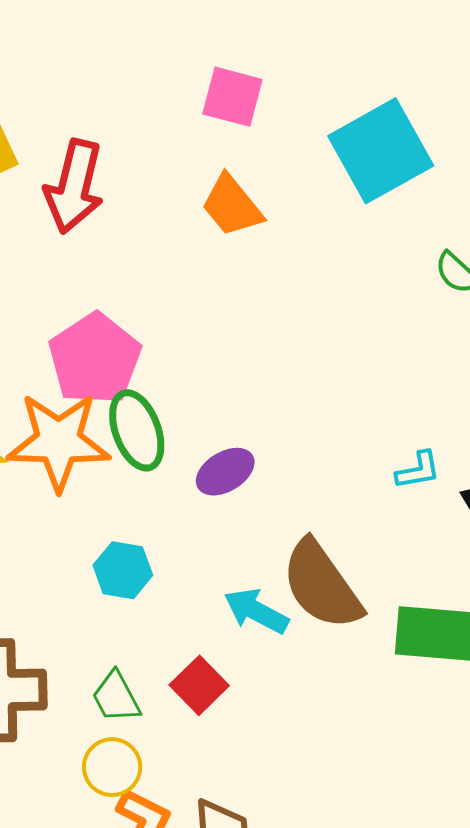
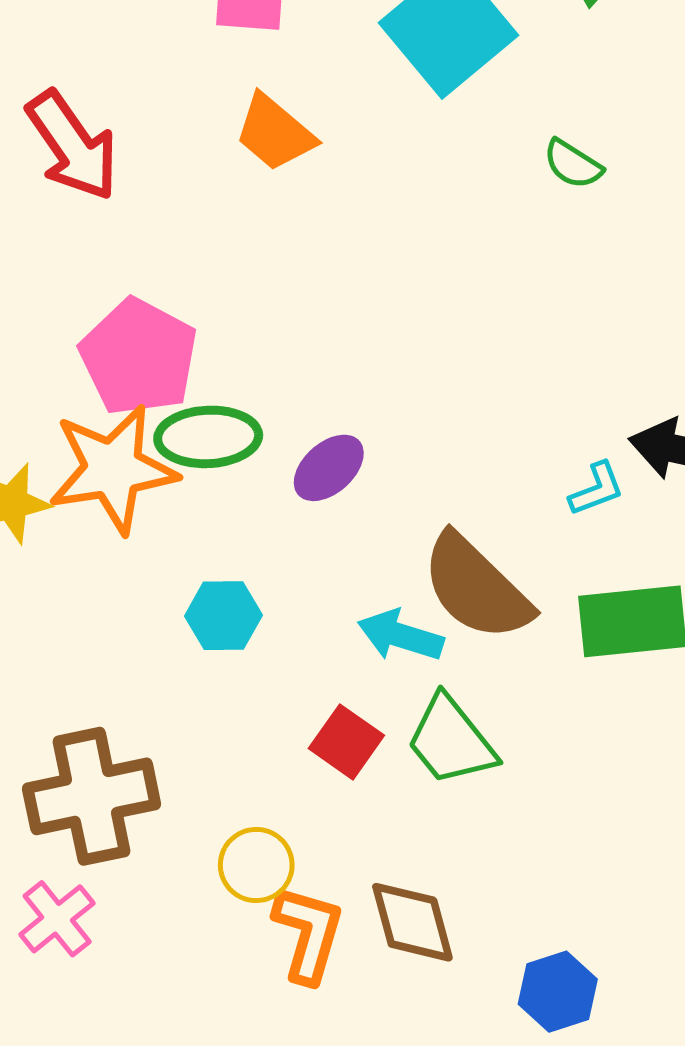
red arrow: (74, 186) -> (72, 146), turned -38
green ellipse: (137, 430) -> (208, 437), turned -62
cyan L-shape: (418, 470) -> (597, 489), moved
green trapezoid: (116, 697) -> (451, 741), moved, size x1.4

